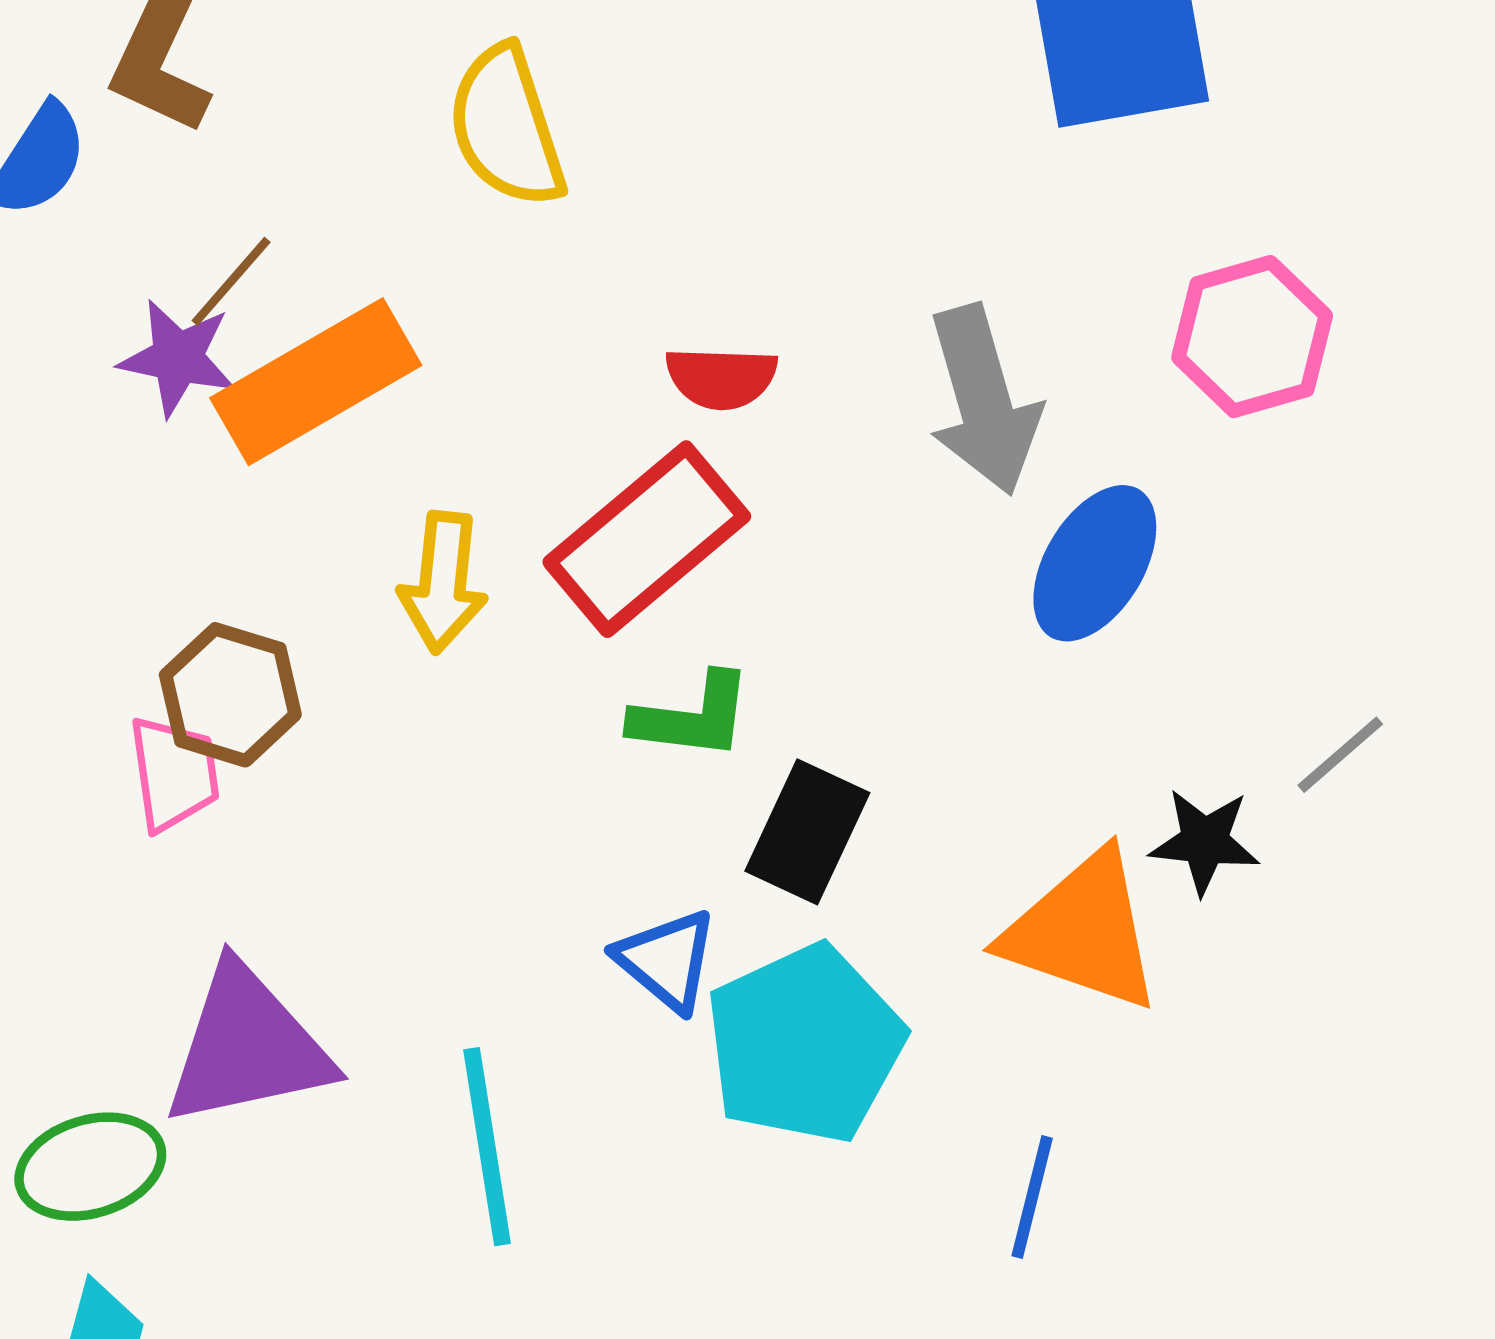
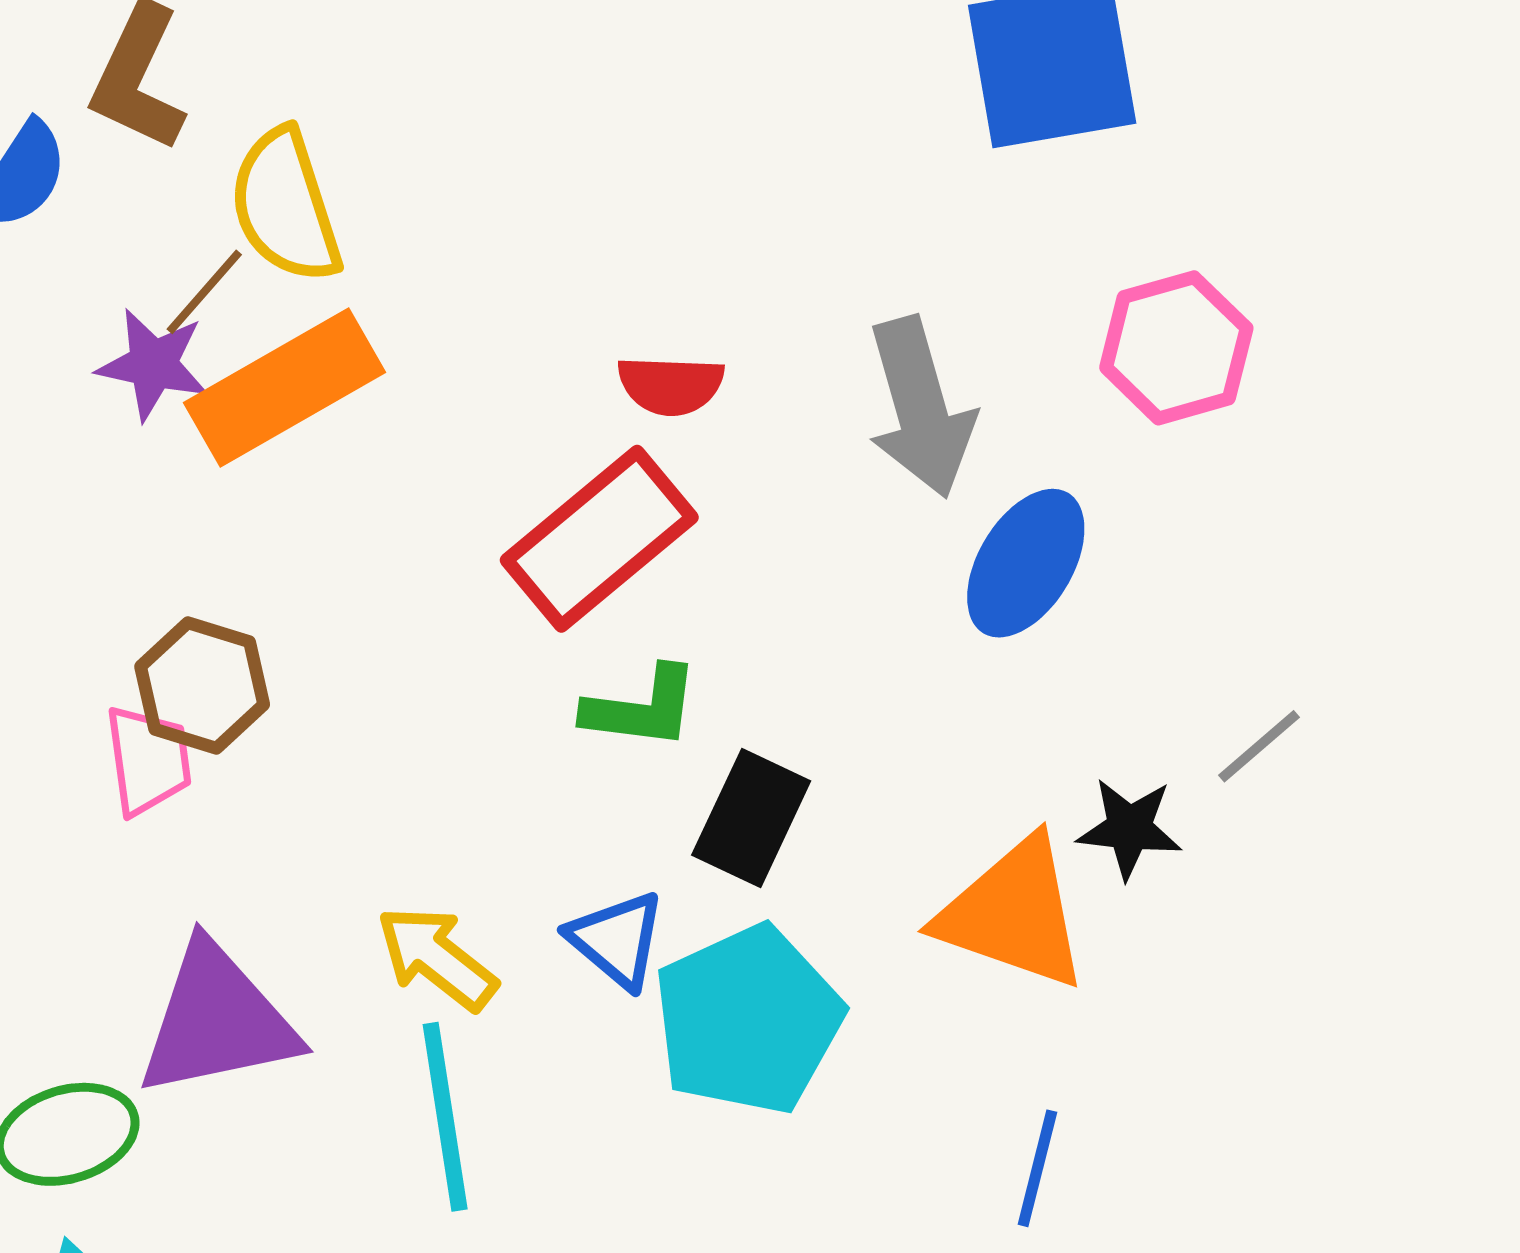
yellow semicircle: (506, 127) -> (285, 206), moved
yellow arrow: (443, 582) -> (437, 958), moved, turned 122
blue line: (1032, 1197) -> (1037, 1168), moved

